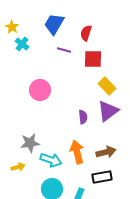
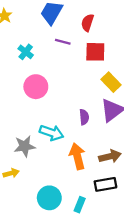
cyan cross: (22, 44) -> (26, 52), moved
cyan arrow: (51, 160) -> (52, 133), moved

